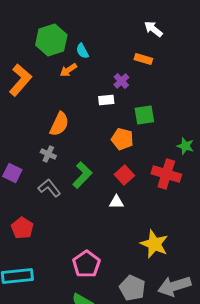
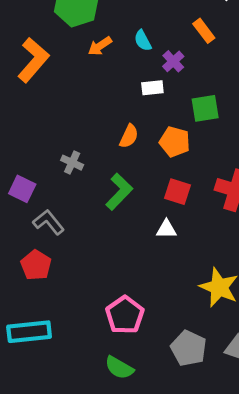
cyan semicircle: (82, 51) -> (143, 41), moved
orange rectangle: (143, 59) -> (204, 31), turned 36
orange semicircle: (59, 124) -> (129, 136), moved, size x0.7
red square: (124, 175) -> (177, 192), turned -30
gray L-shape: (49, 188) -> (49, 222), moved

